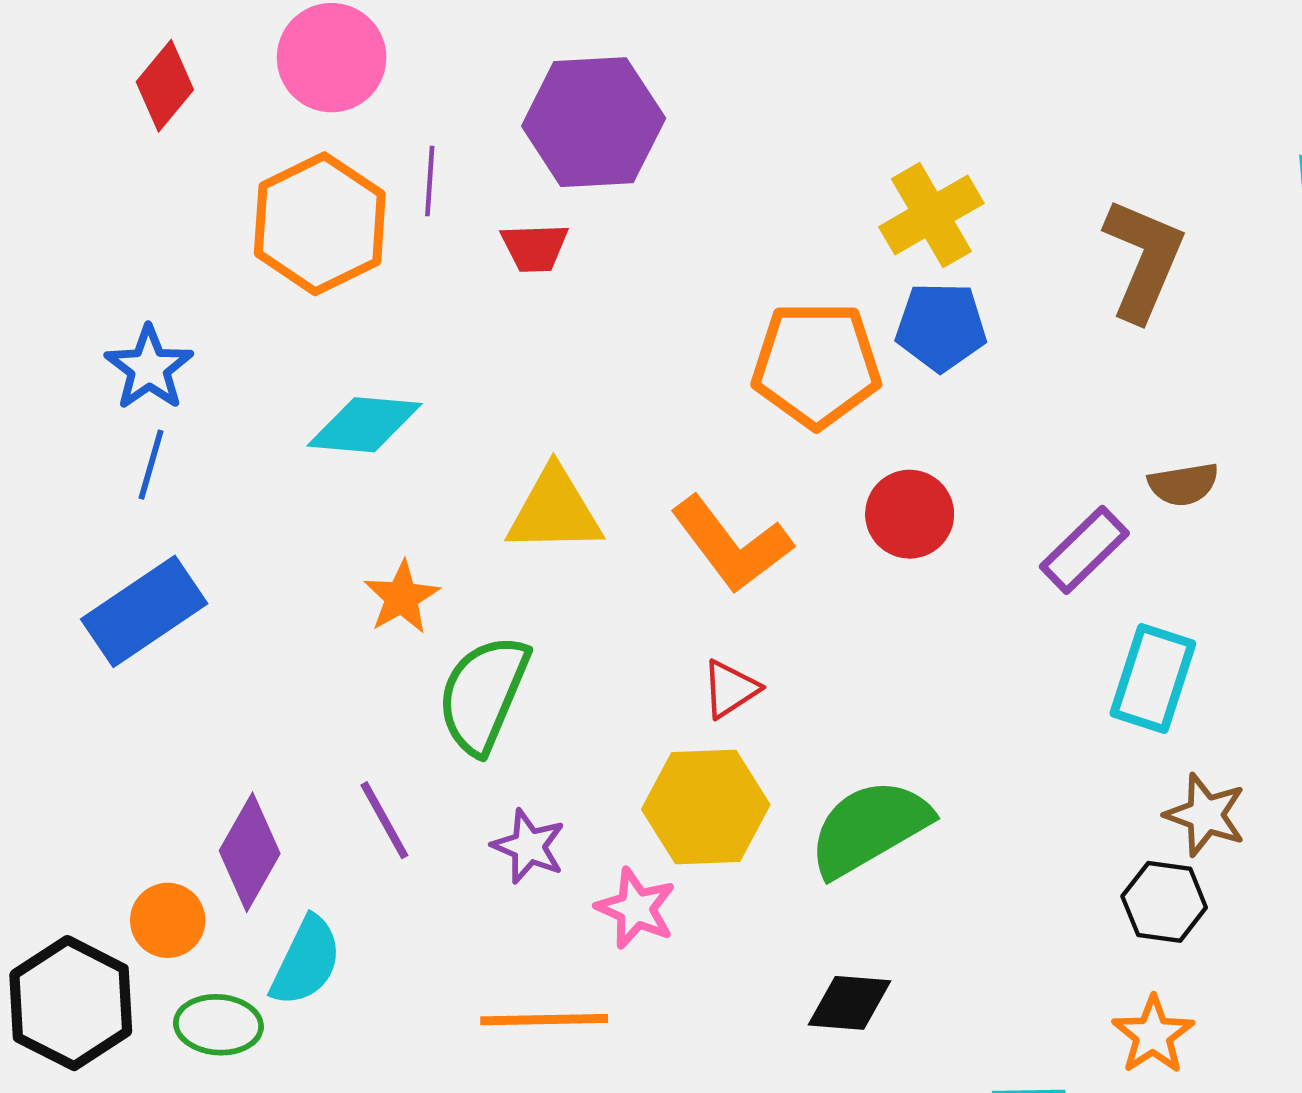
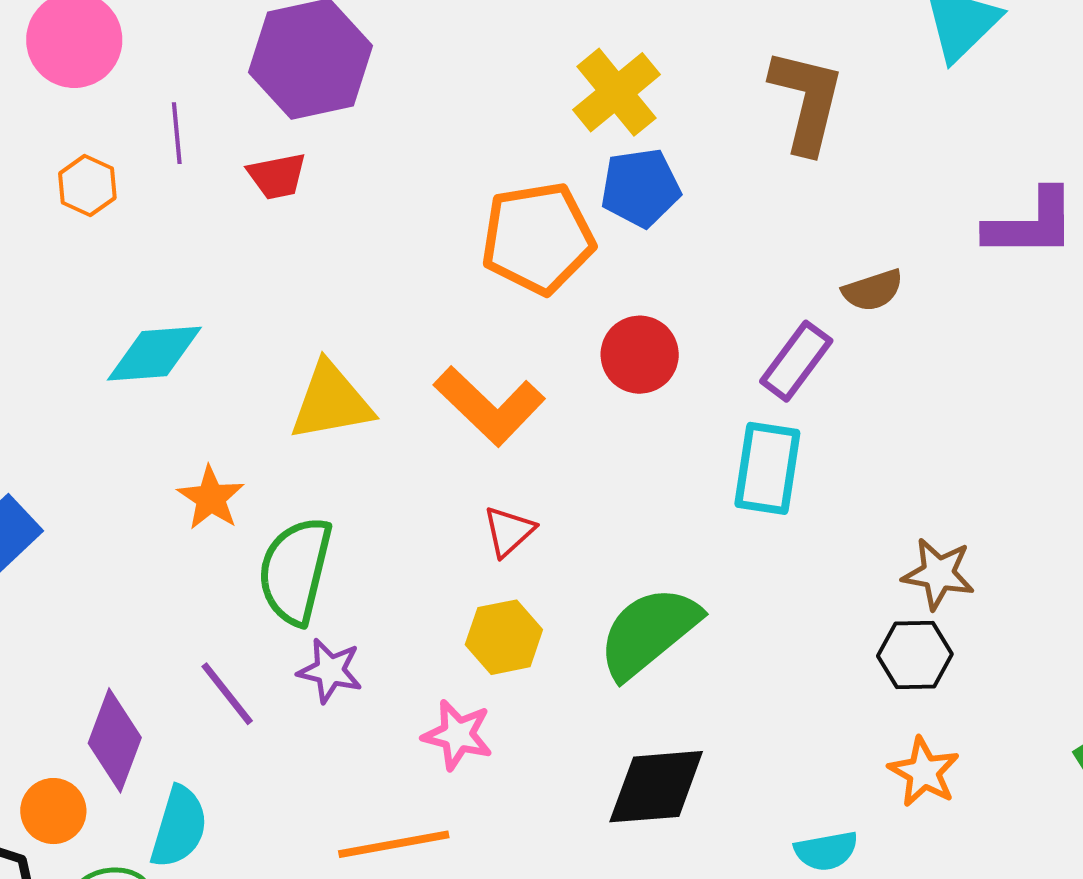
orange hexagon: (320, 224) -> (87, 186), size x0.5
cyan rectangle: (1153, 679) -> (767, 468), moved
yellow hexagon: (706, 807) -> (504, 637), size x0.7
purple star: (529, 846) -> (330, 671), moved
black diamond: (850, 1003) -> (656, 787), size x1.4

